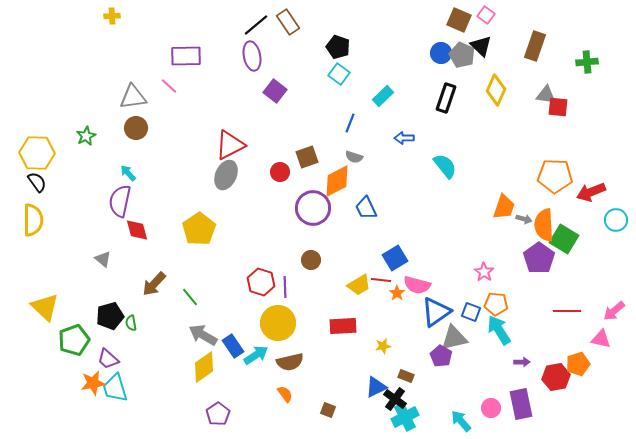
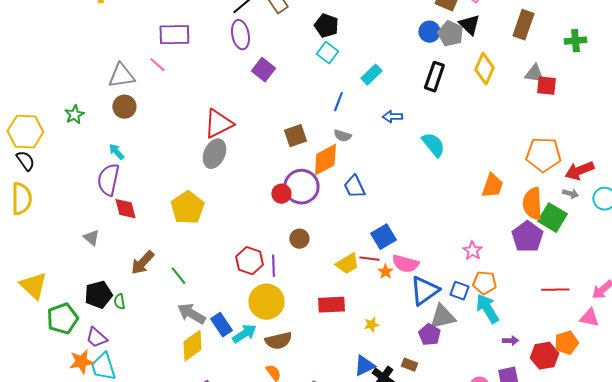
red circle: (280, 172) -> (281, 194), moved
gray arrow: (524, 219) -> (570, 194), moved
brown rectangle: (406, 376) -> (409, 365), moved

